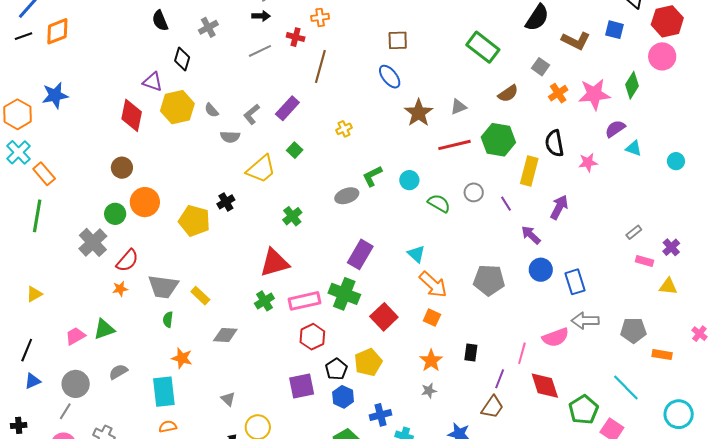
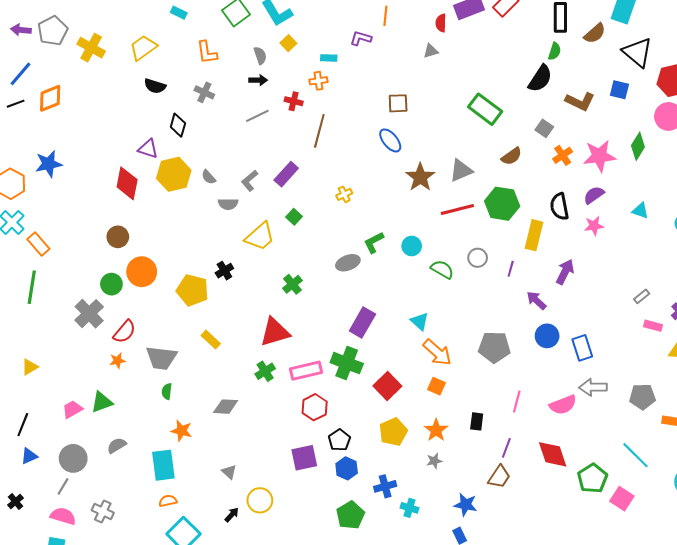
black semicircle: (160, 21) -> (155, 86), turned -50
gray cross: (208, 27) -> (204, 92), turned -36
gray triangle: (458, 107) -> (461, 170), size x1.4
purple semicircle: (615, 129) -> (594, 195), moved
purple line: (506, 204) -> (511, 269), turned 49
yellow rectangle: (200, 296) -> (211, 340), moved
pink line: (522, 353) -> (517, 401), moved
yellow pentagon: (368, 362) -> (393, 432), moved
black cross: (19, 425) -> (15, 502), turned -35

